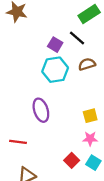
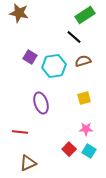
purple square: (55, 45) -> (30, 57), moved
yellow square: (90, 116) -> (84, 98), moved

